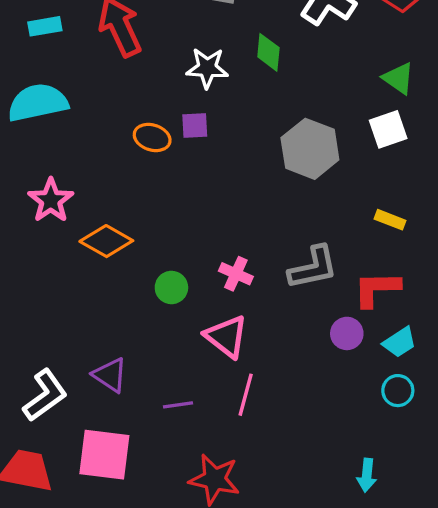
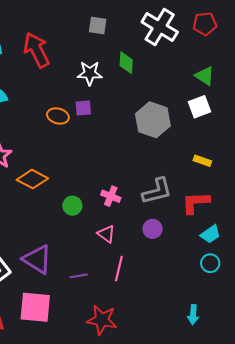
purple circle: (347, 333) -> (153, 229), moved
pink triangle: (226, 337) -> (106, 234), size x0.7
purple triangle: (110, 375) -> (37, 259), size x1.4

